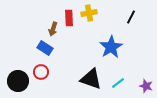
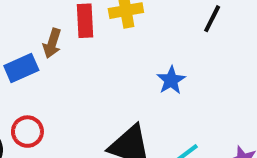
blue star: (111, 47) -> (171, 80), size x0.6
blue rectangle: (45, 48) -> (21, 68), moved, turned -56

